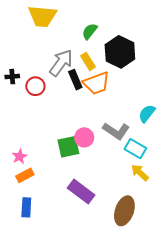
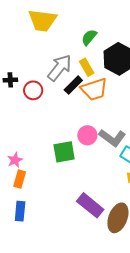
black rectangle: (75, 80) -> (73, 85), turned 66
pink circle: (84, 137) -> (87, 135), moved
orange rectangle: (25, 175) -> (20, 179), turned -48
purple rectangle: (81, 192) -> (90, 205), moved

